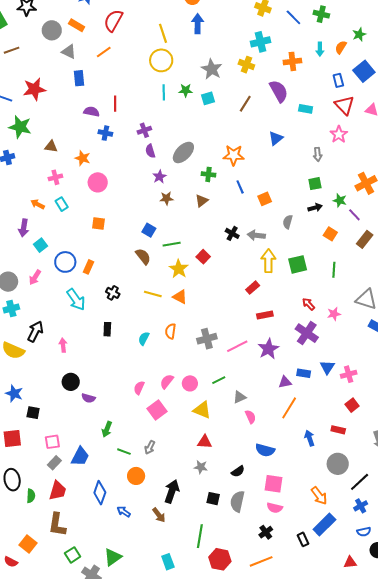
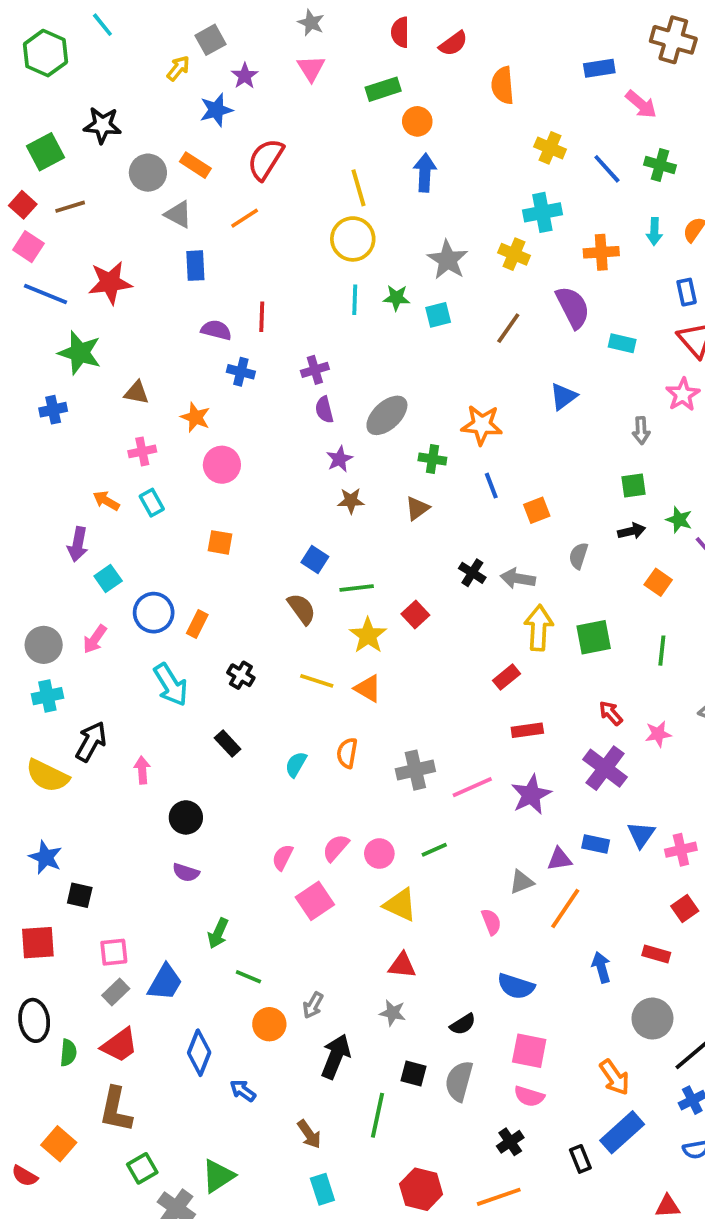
black rectangle: (107, 329) -> (228, 744), turned -48
black circle: (71, 382) -> (186, 817), moved
gray triangle: (240, 397) -> (522, 882), moved
gray arrow: (150, 447) -> (313, 1005), moved
red trapezoid: (58, 491) -> (119, 1045), turned 35
brown arrow: (159, 515) -> (309, 1134), moved
green line: (200, 536) -> (377, 1115), moved

